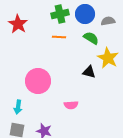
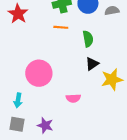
green semicircle: (91, 38) -> (88, 39), moved, turned 49
yellow star: (108, 58) -> (112, 79), moved, turned 30
black triangle: (89, 72) -> (92, 64), turned -48

